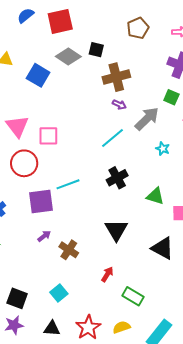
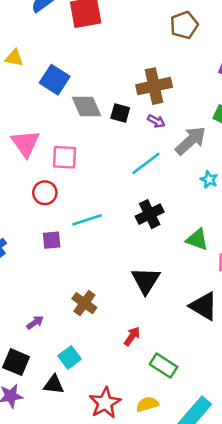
black square: (96, 50) -> (120, 113), moved
gray diamond: (68, 57) -> (86, 106), moved, turned 30
red circle: (24, 163) -> (45, 193), moved, size x0.7
purple square: (41, 201) -> (52, 240), size x0.6
purple arrow: (44, 236) -> (35, 322), moved
black triangle: (52, 328) -> (54, 385), moved

